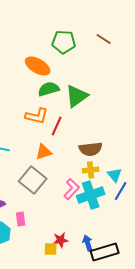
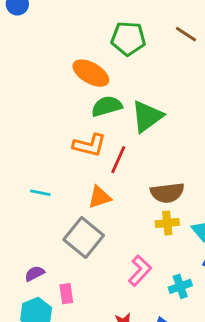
pink L-shape: (72, 189) -> (140, 271), moved
cyan cross: (91, 195) -> (180, 286), moved, size x0.6

